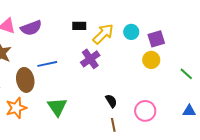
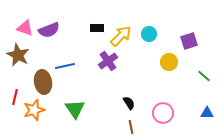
purple square: (156, 39) -> (189, 41), moved

